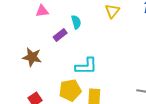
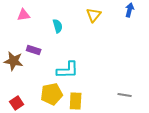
purple rectangle: (60, 35) -> (34, 50), moved, turned 56

